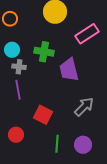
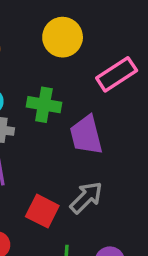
gray arrow: (84, 107) -> (86, 198), moved

